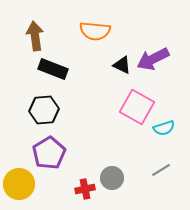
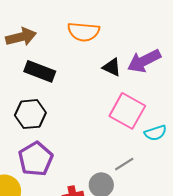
brown arrow: (35, 36) -> (21, 37), turned 84
gray line: (161, 170) -> (124, 164), moved

